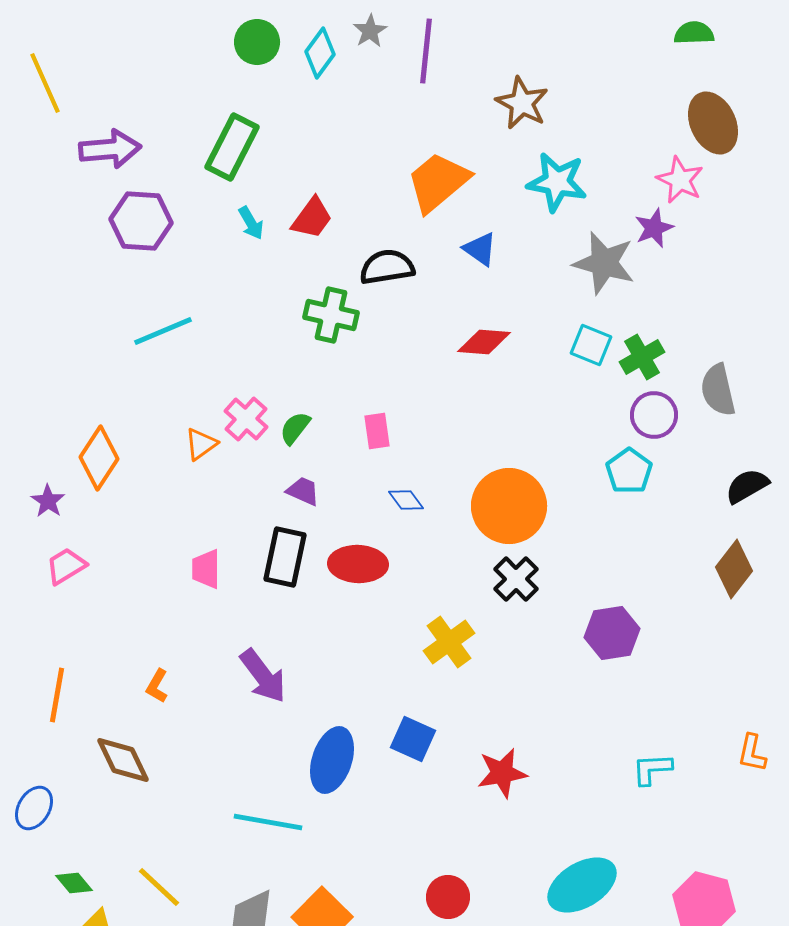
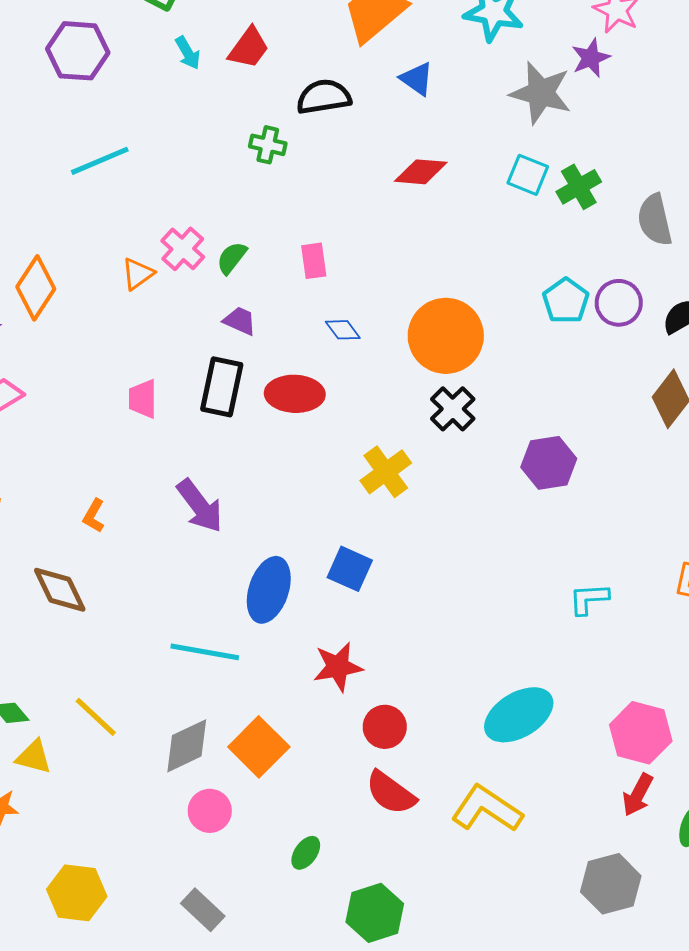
green cross: (331, 315) -> (268, 145), size x0.7
purple circle: (654, 415) -> (619, 303), moved
red star: (502, 773) -> (338, 667), moved

